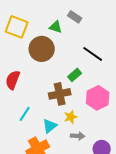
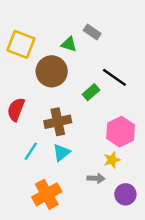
green rectangle: (75, 75) -> (91, 92), moved
brown cross: (60, 94) -> (58, 122), moved
yellow star: (71, 117) -> (112, 160), moved
cyan triangle: (50, 126) -> (61, 153), moved

